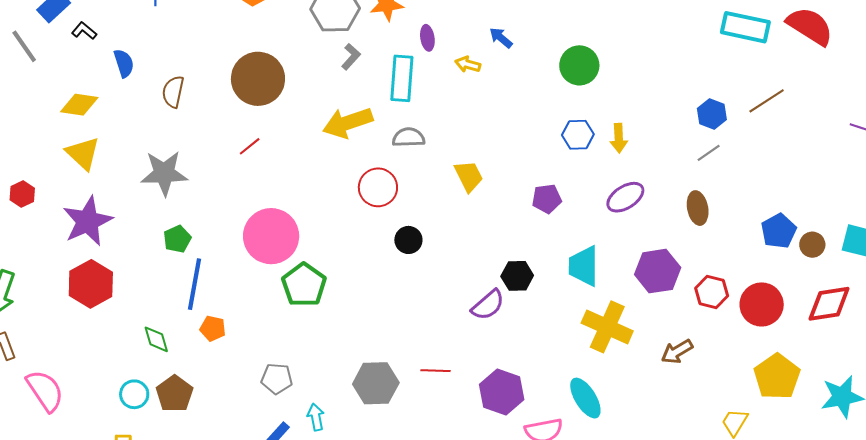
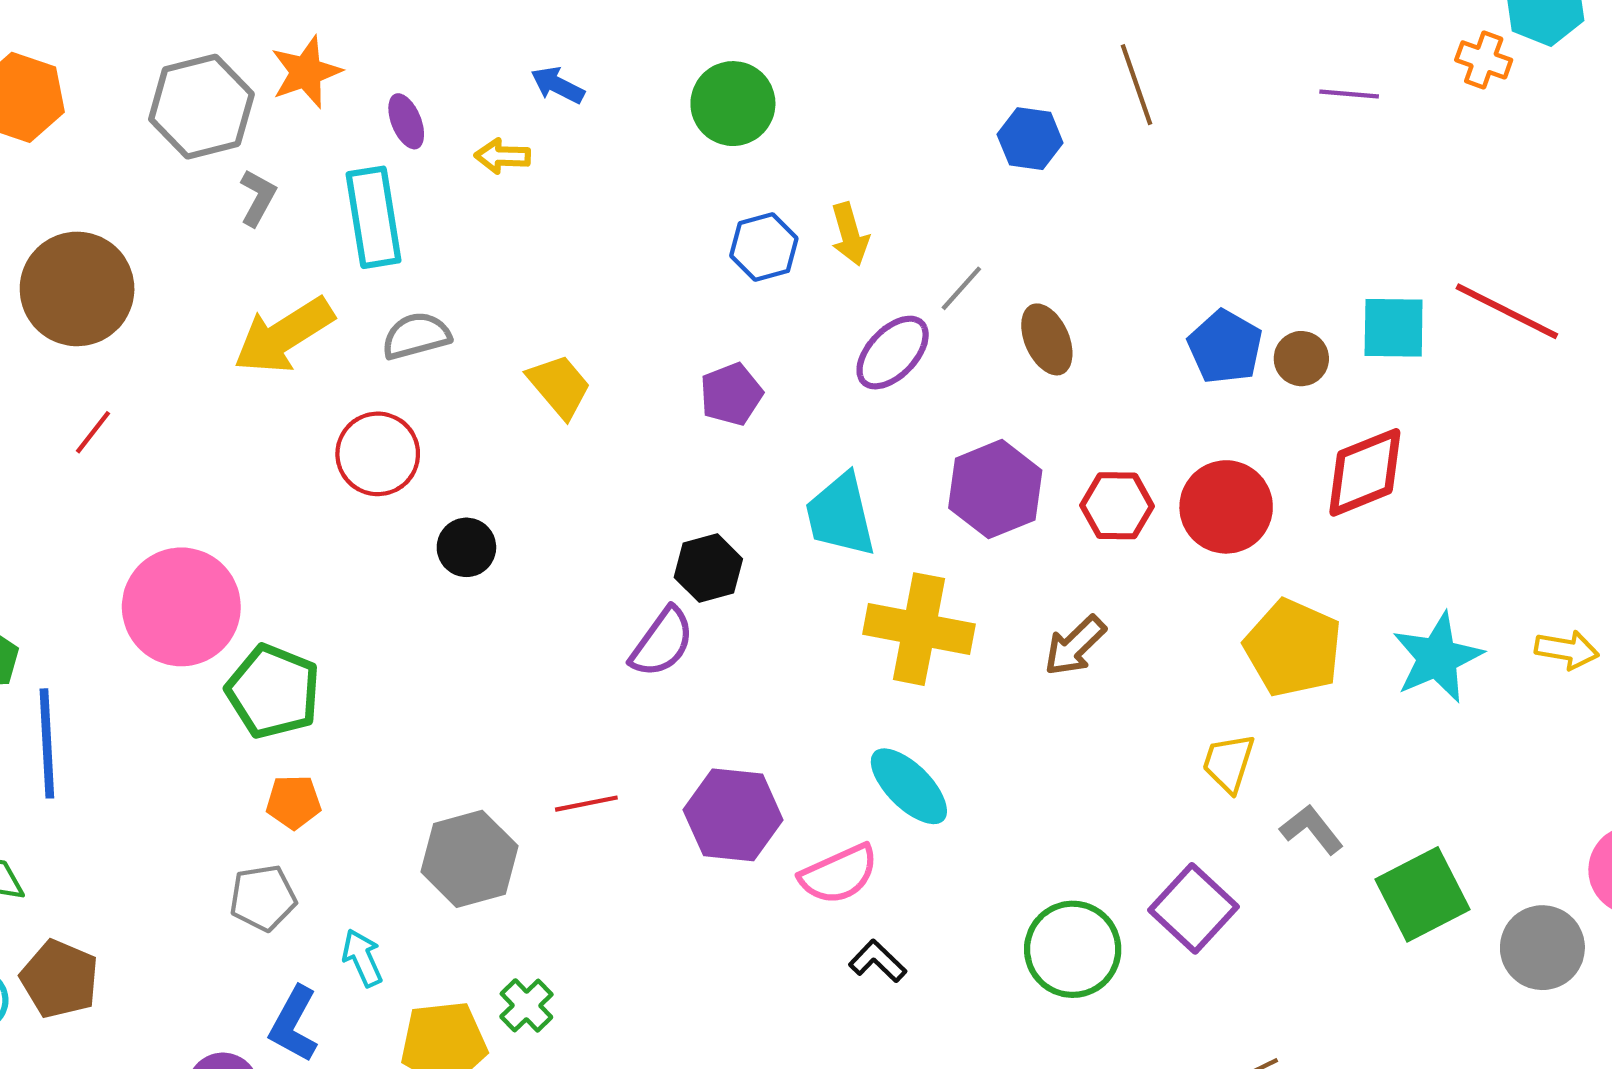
brown line: (767, 101) -> (1136, 85), turned -63
gray line: (709, 153) -> (961, 288), moved
orange pentagon: (213, 328) -> (294, 802), moved

